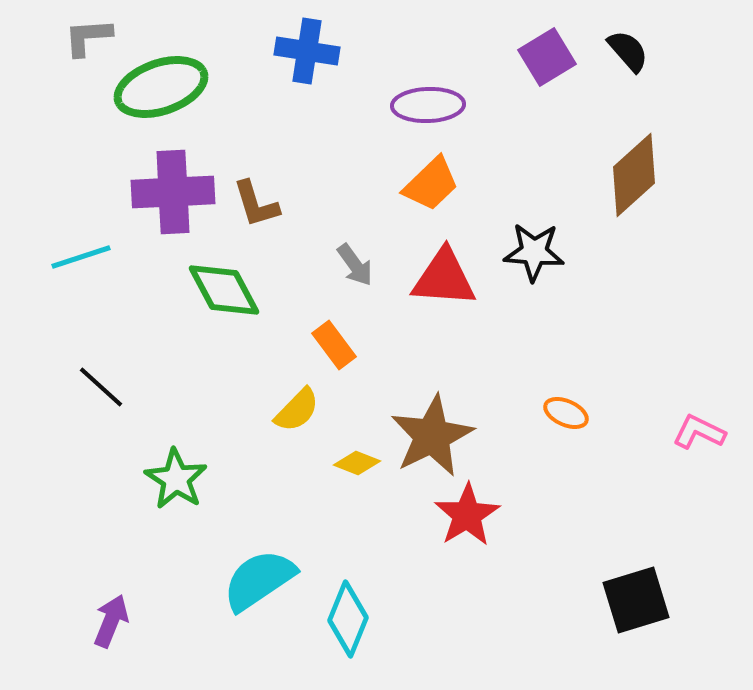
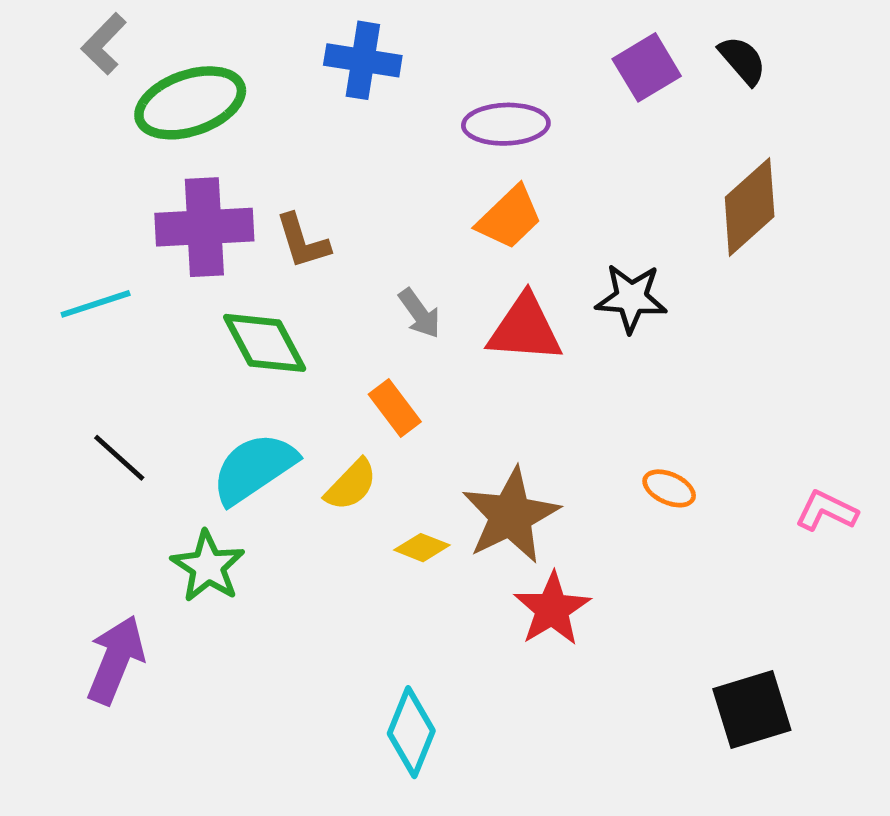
gray L-shape: (88, 37) -> (104, 44), turned -42
cyan semicircle: (259, 580) -> (254, 468), moved
purple arrow: (111, 621) -> (116, 660), moved, size x1.4

